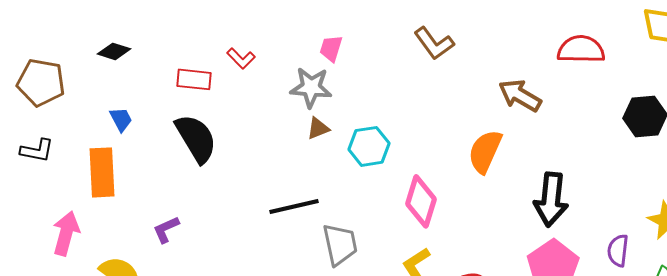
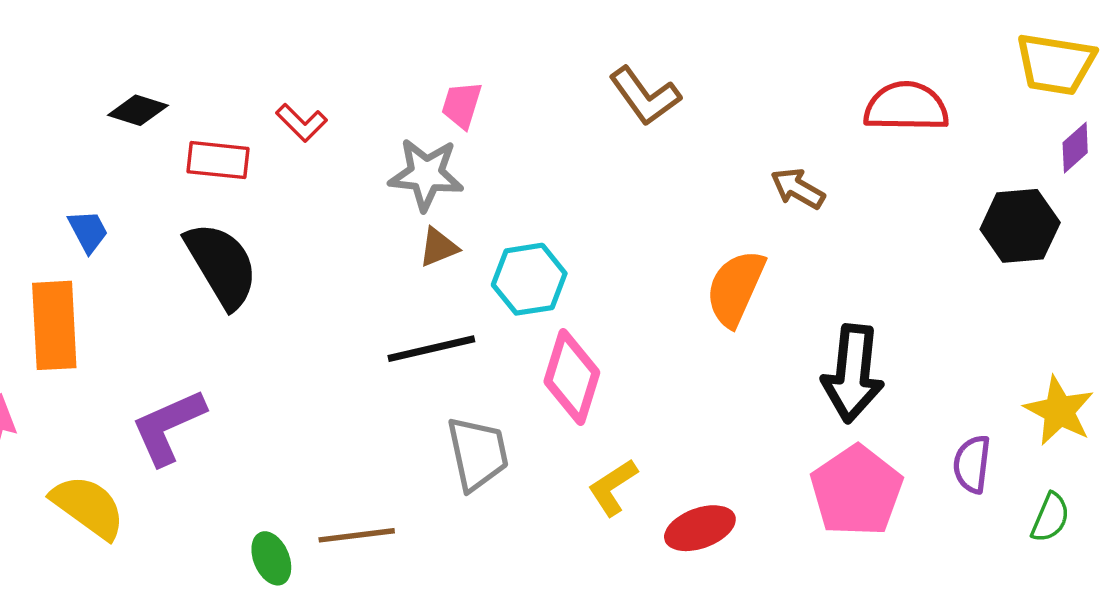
black diamond: (114, 51) -> (138, 110), moved
brown arrow: (520, 95) -> (798, 189), size x0.7
pink diamond: (421, 201) -> (572, 377), moved
black line: (294, 206) -> (431, 349), moved
purple L-shape: (166, 229) -> (168, 427), size x1.6

